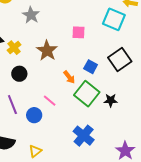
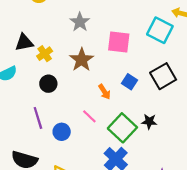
gray star: (31, 15) -> (80, 22), moved
pink square: (78, 32) -> (119, 42), size x1.5
green square: (87, 94) -> (122, 128), moved
pink line: (50, 101) -> (89, 116), moved

